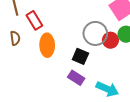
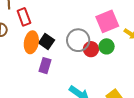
black square: (80, 56) -> (47, 42), moved
purple rectangle: (76, 78) -> (45, 66), moved, turned 63

